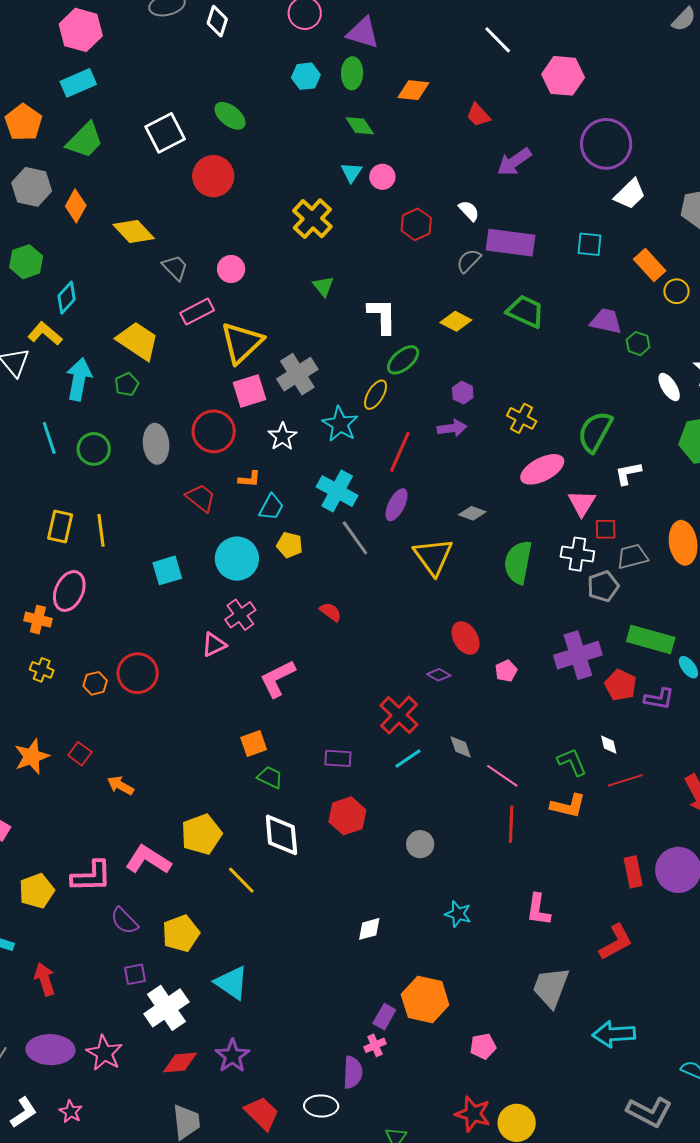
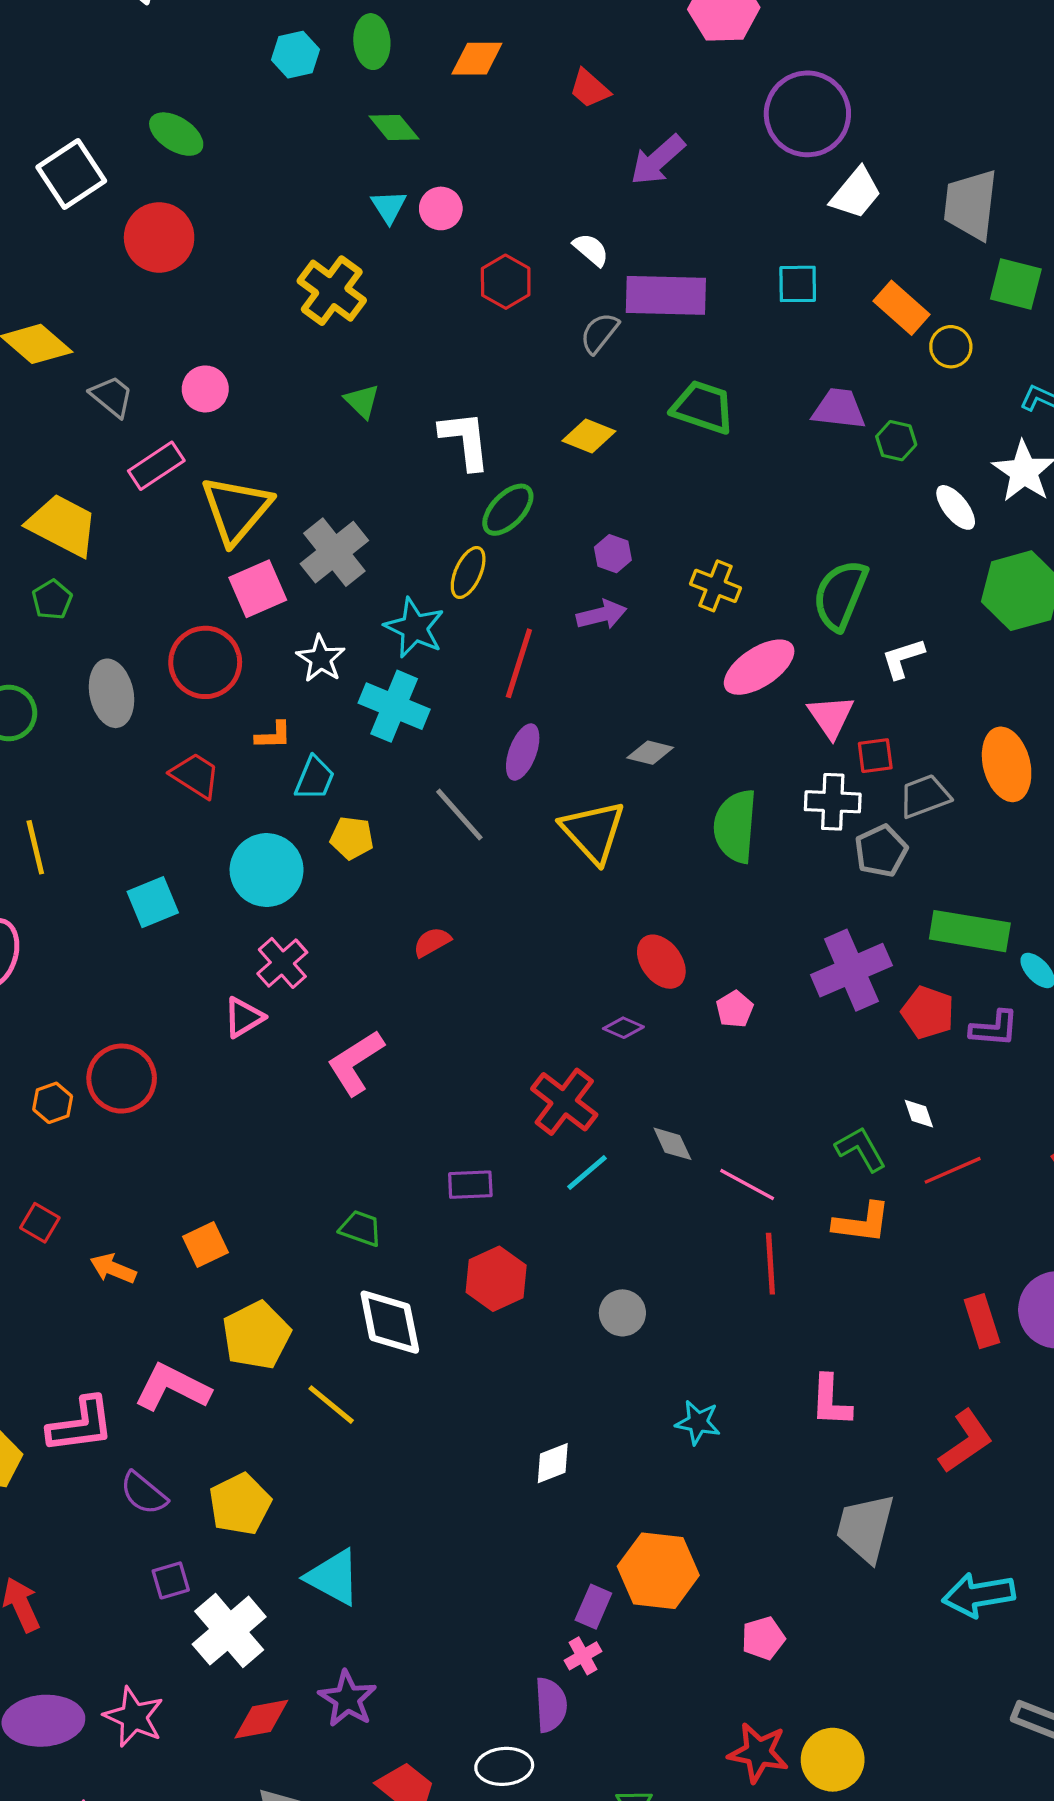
cyan cross: (337, 491) -> (394, 706), moved
red semicircle: (331, 612) -> (432, 942), turned -60
orange square: (254, 744) -> (206, 1244), moved

